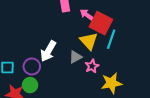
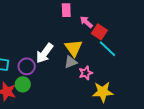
red square: (101, 23) -> (99, 32), size x0.7
cyan line: (111, 39) -> (108, 49), turned -72
yellow triangle: (89, 41) -> (74, 48), moved

